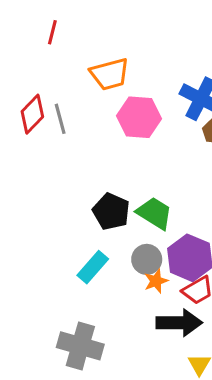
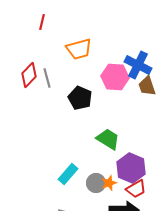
pink hexagon: (139, 117) -> (115, 77), moved
black pentagon: (111, 212) -> (80, 98), moved
gray circle: (147, 259) -> (96, 183), moved

